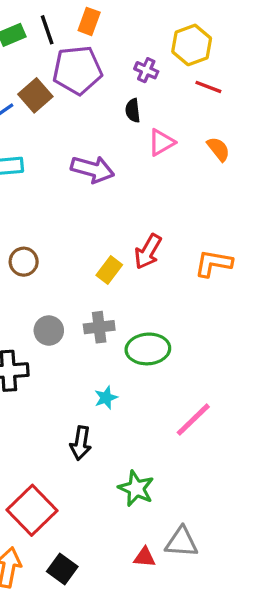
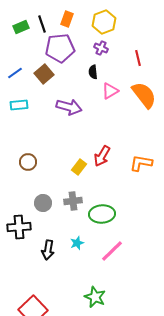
yellow hexagon: (192, 45) -> (104, 22), moved
red line: (208, 87) -> (138, 58), turned 56
brown square: (35, 95) -> (44, 74), moved
orange semicircle: (218, 149) -> (144, 95), size x1.8
pink line: (193, 420) -> (112, 251), moved
black arrow: (81, 443) -> (48, 250), moved

